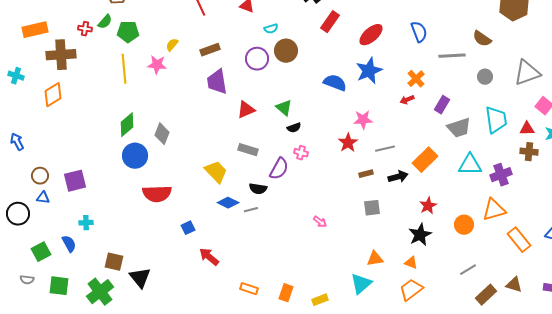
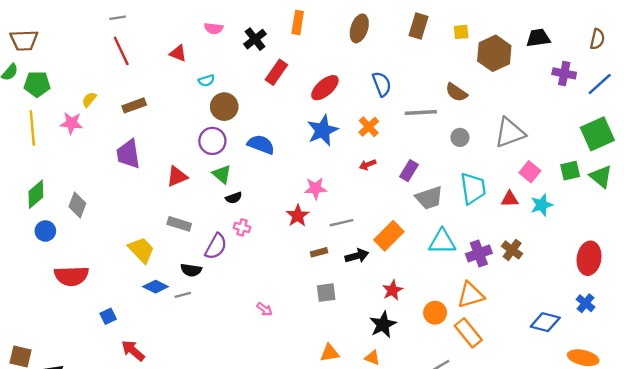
purple circle: (257, 59) -> (212, 141), moved
orange cross: (416, 79) -> (369, 127), moved
purple trapezoid: (217, 82) -> (128, 154), moved
blue semicircle: (335, 83) -> (261, 145), moved
brown cross: (529, 152) -> (512, 250), moved, turned 30
blue circle: (135, 156) -> (45, 231), size x0.7
orange rectangle: (519, 240) -> (468, 333), moved

